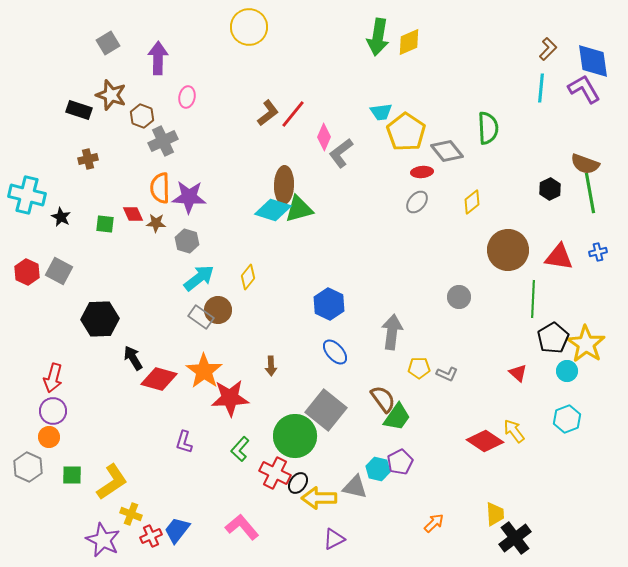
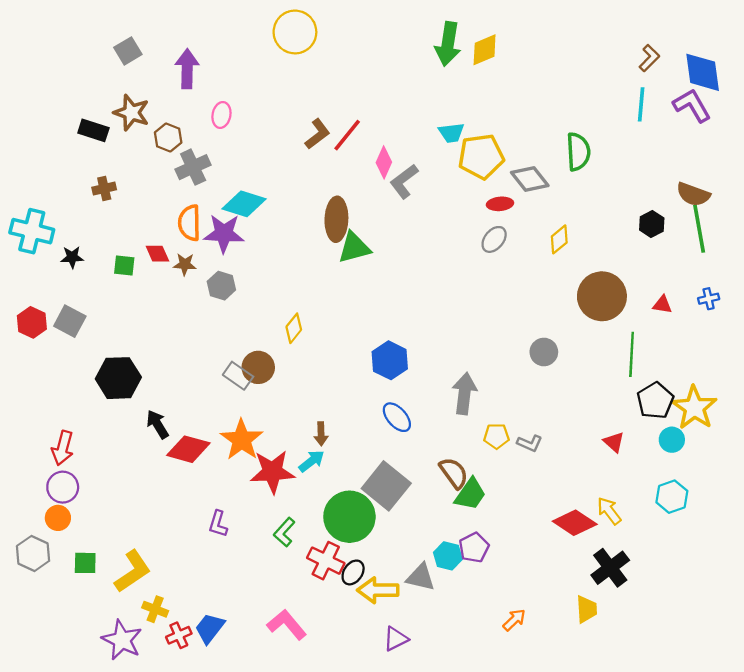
yellow pentagon: (406, 132) -> (481, 156), turned 30
cyan diamond: (273, 210) -> (244, 204), moved
black star: (61, 217) -> (72, 257), turned -30
red triangle: (559, 257) -> (662, 305), size x0.6
cyan arrow: (199, 278) -> (312, 461), moved, size x0.7
black cross: (515, 538) -> (610, 568), moved

